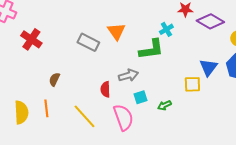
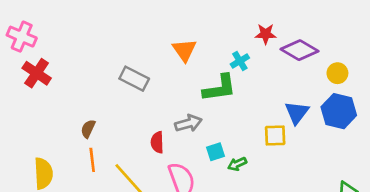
orange triangle: (116, 31) -> (184, 50), moved
red cross: (31, 39) -> (37, 73), moved
cyan square: (140, 97) -> (215, 152), moved
orange line: (46, 108) -> (92, 160), moved

